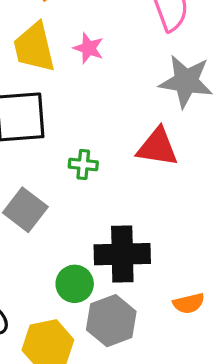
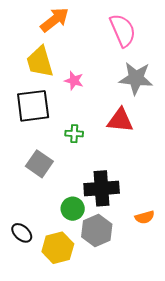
pink star: (89, 48) -> (74, 81), moved

